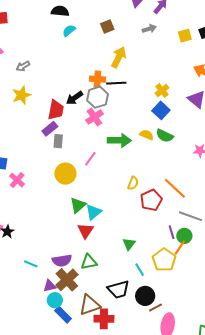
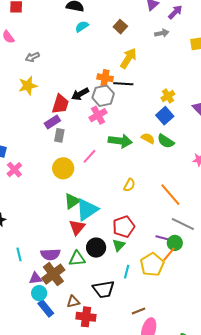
brown square: (107, 27) -> (120, 27), turned -32
red pentagon: (151, 200) -> (124, 227), moved
cyan triangle: (93, 212) -> (87, 210), size x1.4
purple line: (172, 232) -> (162, 238), turned -64
cyan line: (31, 264) -> (19, 254), turned 48
cyan line: (140, 270) -> (127, 272), turned 40
black circle: (145, 296) -> (96, 248), moved
brown triangle: (90, 305) -> (73, 302), size x0.6

